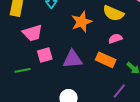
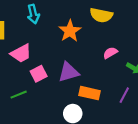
pink semicircle: (115, 38) -> (110, 53), moved
orange rectangle: (106, 60) -> (90, 93), moved

